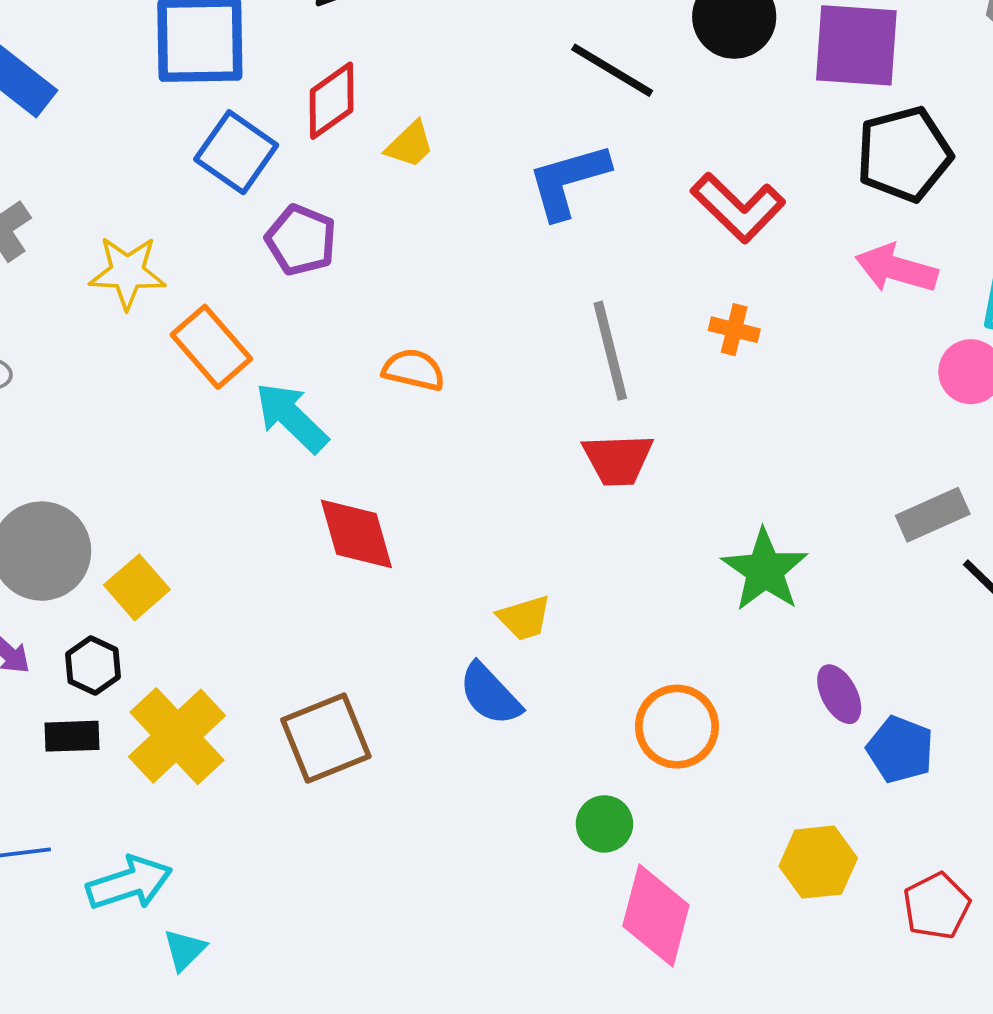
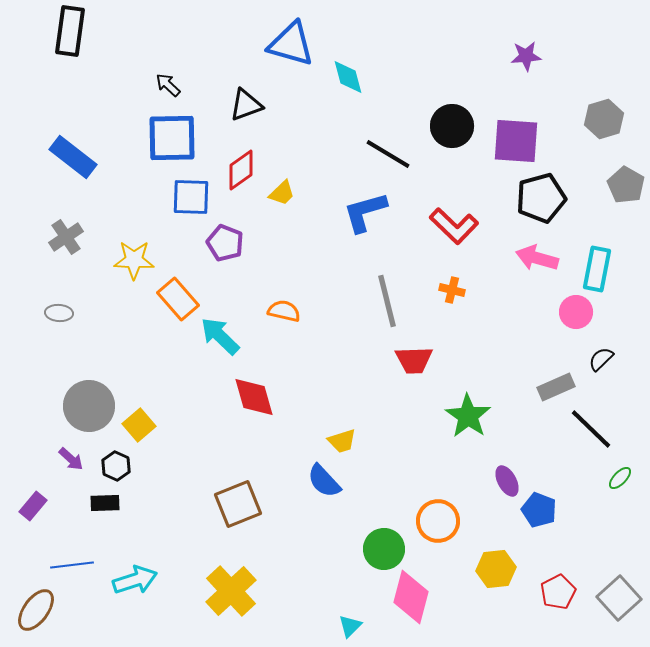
blue square: (236, 152) -> (191, 197), turned -33
red trapezoid: (618, 459) -> (414, 360), moved
orange circle: (677, 727) -> (438, 521), moved
yellow cross: (177, 736) -> (231, 591), moved
green circle: (604, 824) -> (384, 549), size x1.4
cyan triangle: (185, 950) -> (350, 626), moved

